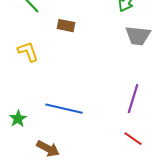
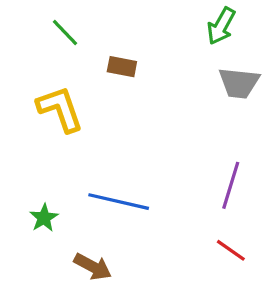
yellow L-shape: (28, 52) -> (60, 109), size x1.4

